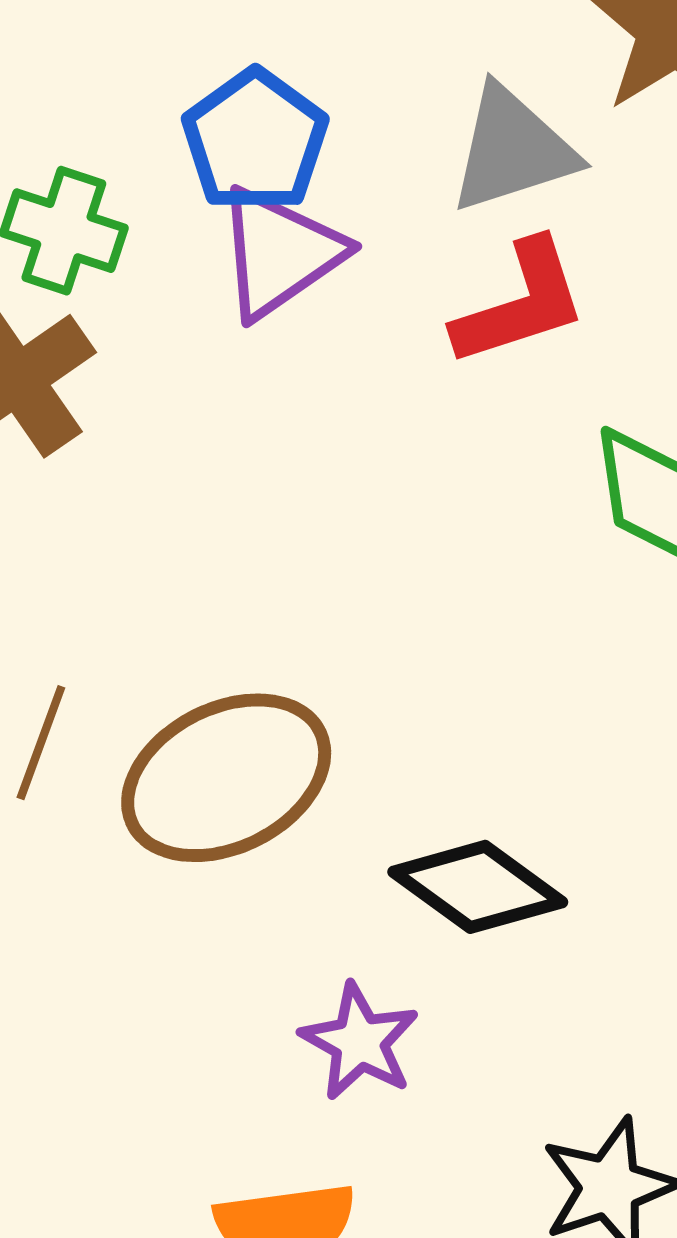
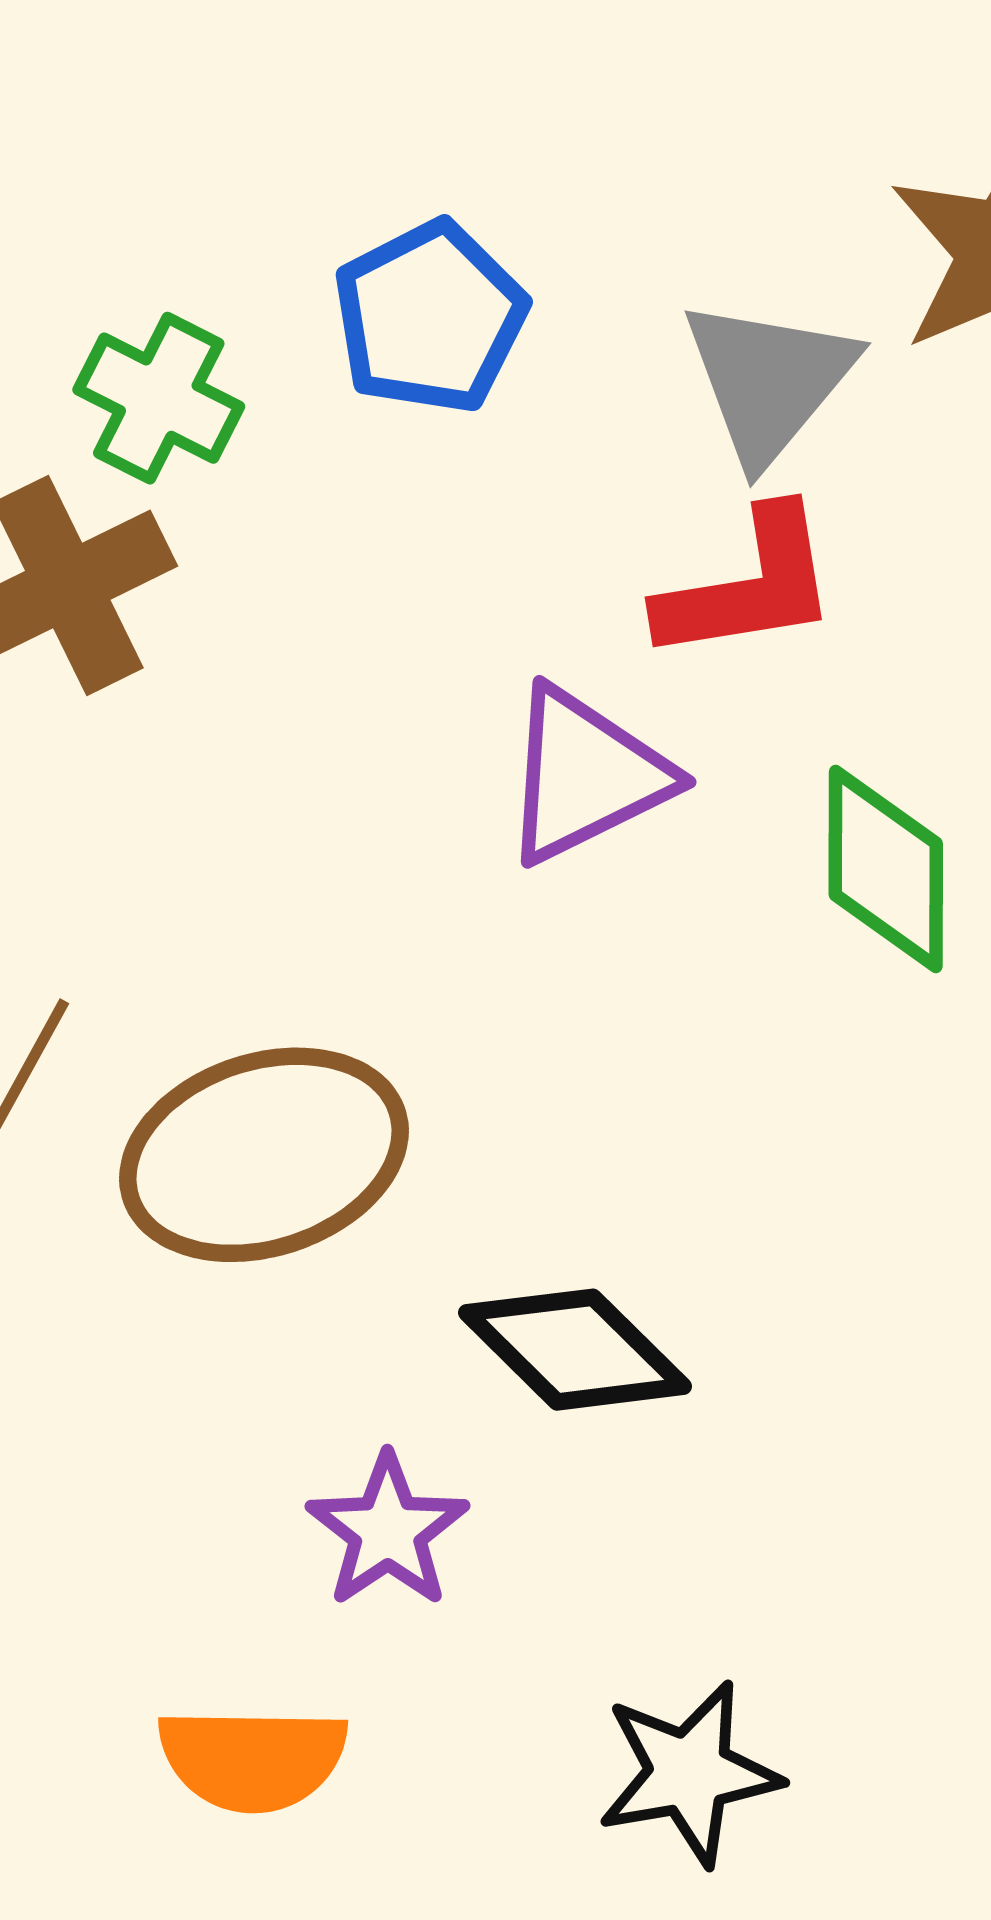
gray triangle: (513, 150) -> (769, 381), turned -41
purple triangle: (280, 253) -> (586, 775), moved

